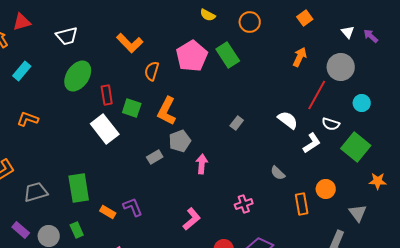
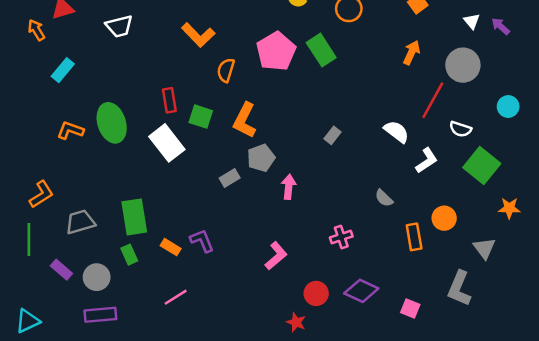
green ellipse: (78, 76) -> (112, 123), moved, turned -52
cyan circle: (362, 103) -> (508, 107), moved
white semicircle: (331, 124) -> (460, 129), moved
green rectangle: (77, 230) -> (129, 255), moved

